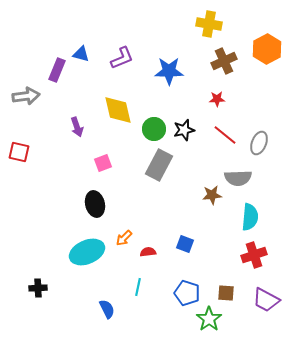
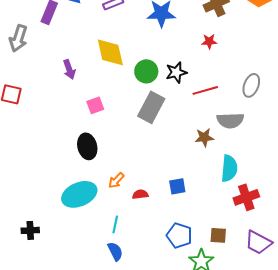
gray arrow: (26, 96) -> (18, 38), turned 116
red line: (225, 135) -> (205, 90), moved, turned -55
cyan semicircle: (250, 217) -> (229, 168), moved
blue square: (185, 244) -> (177, 186), turned -30
cyan line: (138, 287) -> (115, 224), moved
blue semicircle: (107, 309) -> (115, 251), moved

